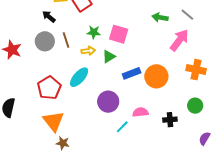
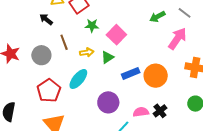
green arrow: (160, 17) -> (157, 17), turned -35
green star: (94, 32) -> (92, 26), moved
pink square: (119, 34) -> (116, 35), turned 30
gray circle: (45, 41) -> (41, 55), moved
black cross: (170, 120) -> (160, 111), moved, turned -32

